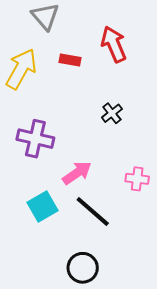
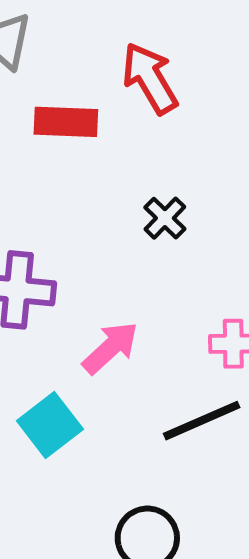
red rectangle: (70, 60) -> (66, 122), size x1.4
black line: (93, 212) -> (202, 421), moved, turned -57

